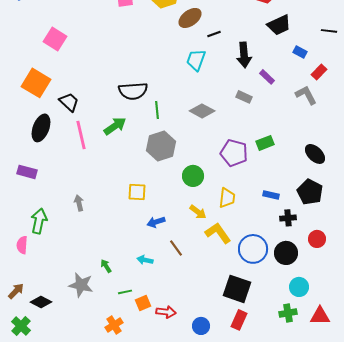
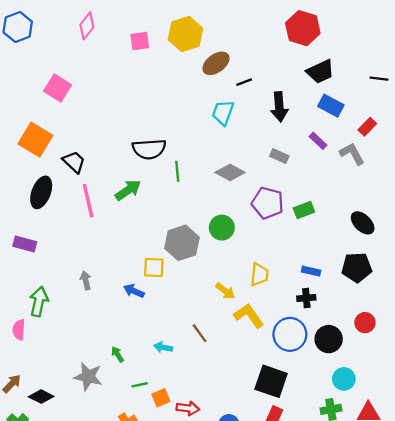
blue rectangle: (300, 52) -> (331, 106), moved, size x1.5
purple rectangle: (267, 77) -> (318, 141), moved
gray hexagon: (161, 146) -> (182, 243), moved
purple pentagon: (234, 153) -> (268, 203), moved
green circle: (193, 176) -> (222, 228), moved
black pentagon: (310, 192) -> (357, 267), turned -30
black cross: (288, 218) -> (306, 298), moved
blue arrow: (156, 222) -> (134, 291), moved, turned 42

